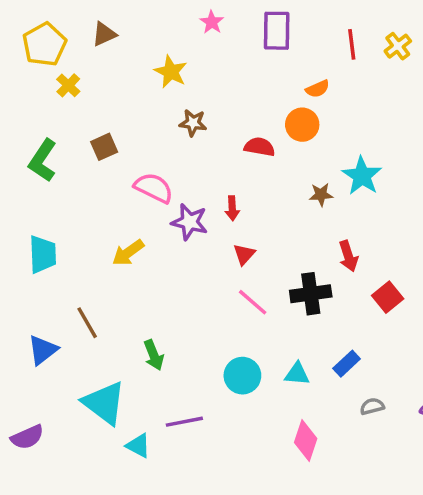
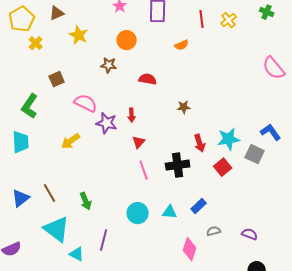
yellow star: (171, 72) -> (79, 35), moved
orange circle: (302, 125) -> (127, 40), moved
green L-shape: (43, 160) -> (30, 106), moved
cyan star: (362, 176) -> (229, 139), moved, turned 30
pink line: (253, 302) -> (144, 170), turned 30
brown line: (87, 323) -> (50, 193), moved
purple line: (184, 422) -> (104, 240), turned -65
pink diamond: (306, 440) -> (190, 249), moved

